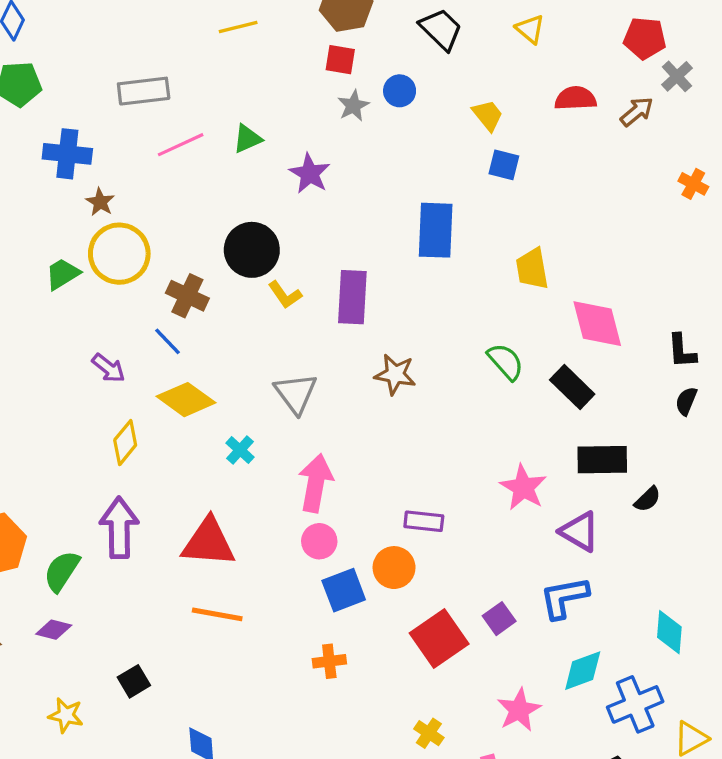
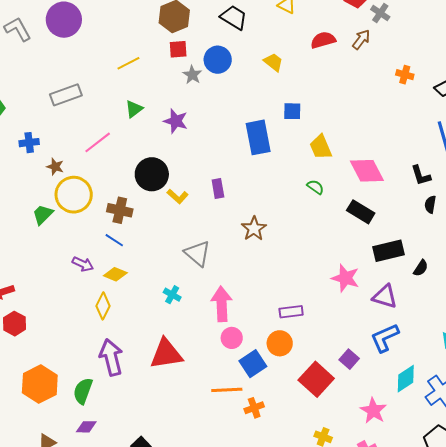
yellow line: (238, 27) -> (128, 63), moved
blue circle: (400, 91) -> (218, 60), size x1.4
pink line: (181, 145) -> (98, 142), moved
blue cross: (67, 154) -> (29, 143), size x0.7
blue square: (504, 165) -> (292, 111), moved
purple rectangle: (352, 297) -> (218, 189), size x0.6
green semicircle: (506, 362) -> (315, 187), moved, size x0.7
brown star: (395, 374) -> (254, 229), turned -30
yellow diamond: (186, 400) -> (115, 274), moved, size x0.7
orange line: (217, 614) -> (227, 390), moved

